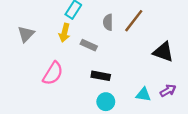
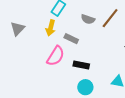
gray semicircle: (108, 22) -> (88, 19), turned -72
pink semicircle: (53, 73) -> (56, 56), moved

